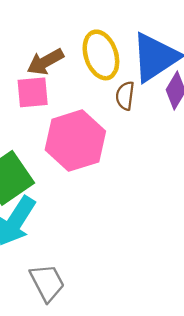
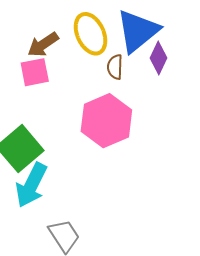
pink hexagon: (75, 141) -> (106, 121), moved

